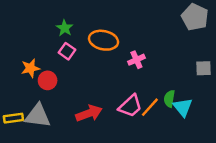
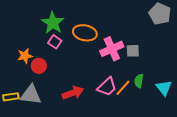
green star: (65, 28) -> (53, 23), size x1.6
pink cross: (136, 60) -> (112, 49), size x1.6
gray square: (203, 68) -> (133, 51), moved
cyan triangle: (183, 107) -> (164, 88), moved

